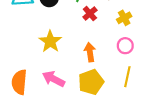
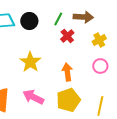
yellow line: (127, 77) -> (100, 106), moved

